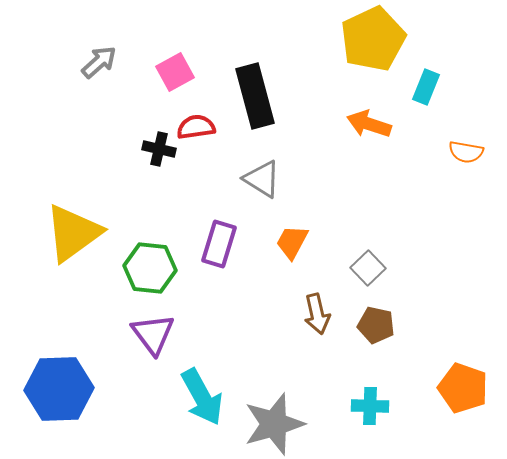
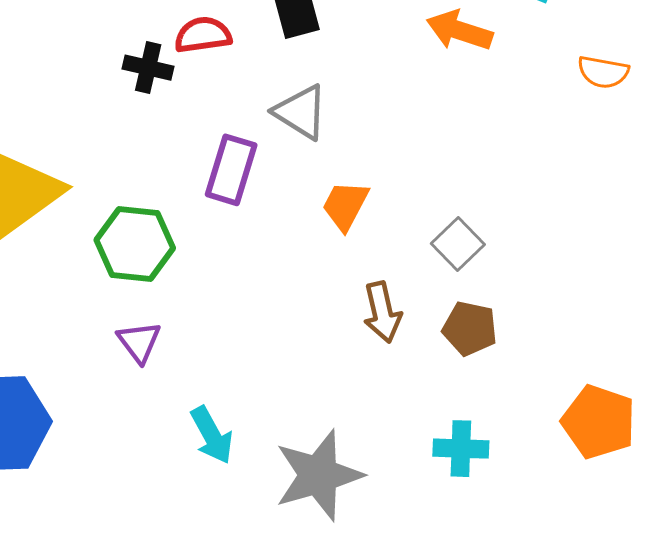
purple rectangle: (219, 244) -> (231, 170), moved
purple triangle: (153, 334) -> (139, 342), size x0.7
cyan arrow: (202, 397) -> (212, 435), size x0.7

